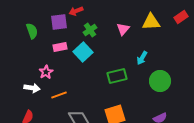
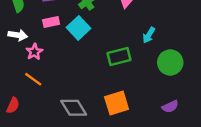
white arrow: (32, 88) -> (18, 35), moved
orange line: (59, 95) -> (33, 79), moved, turned 56

